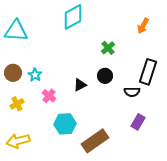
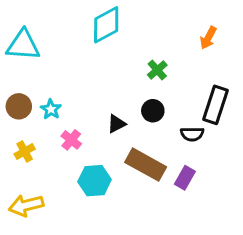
purple rectangle: (138, 122) -> (185, 178), moved
brown rectangle: (95, 141) -> (146, 165), moved, turned 64

